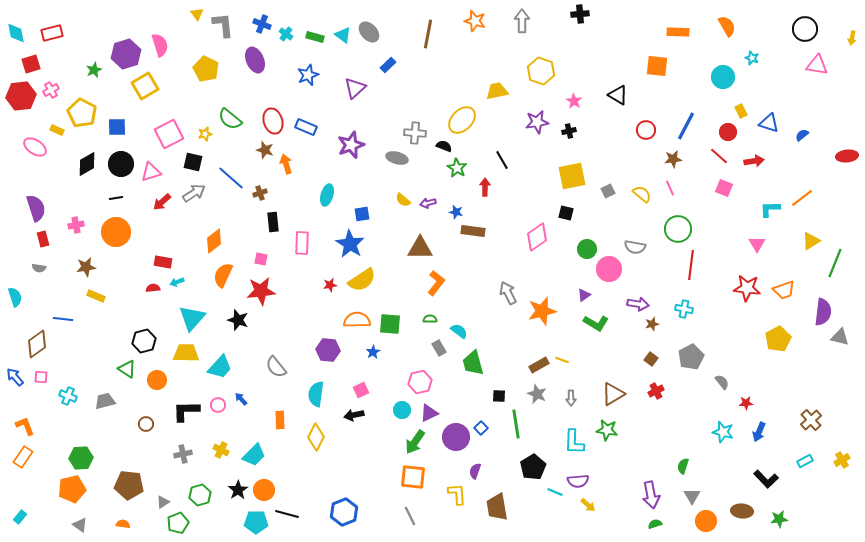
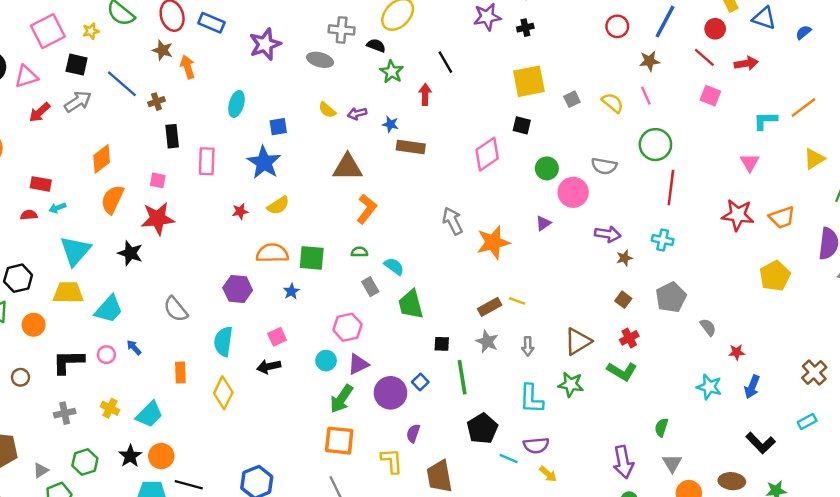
yellow semicircle: (362, 280) -> (278, 205), size x0.7
green L-shape: (596, 323) -> (622, 371), moved

